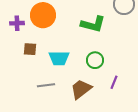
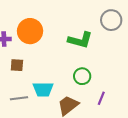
cyan trapezoid: (59, 58) -> (43, 89), moved
gray line: (46, 85) -> (19, 98), moved

